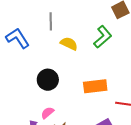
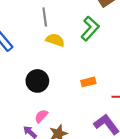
gray line: (51, 21) -> (45, 17), moved
orange rectangle: (95, 86) -> (88, 82), size x0.6

